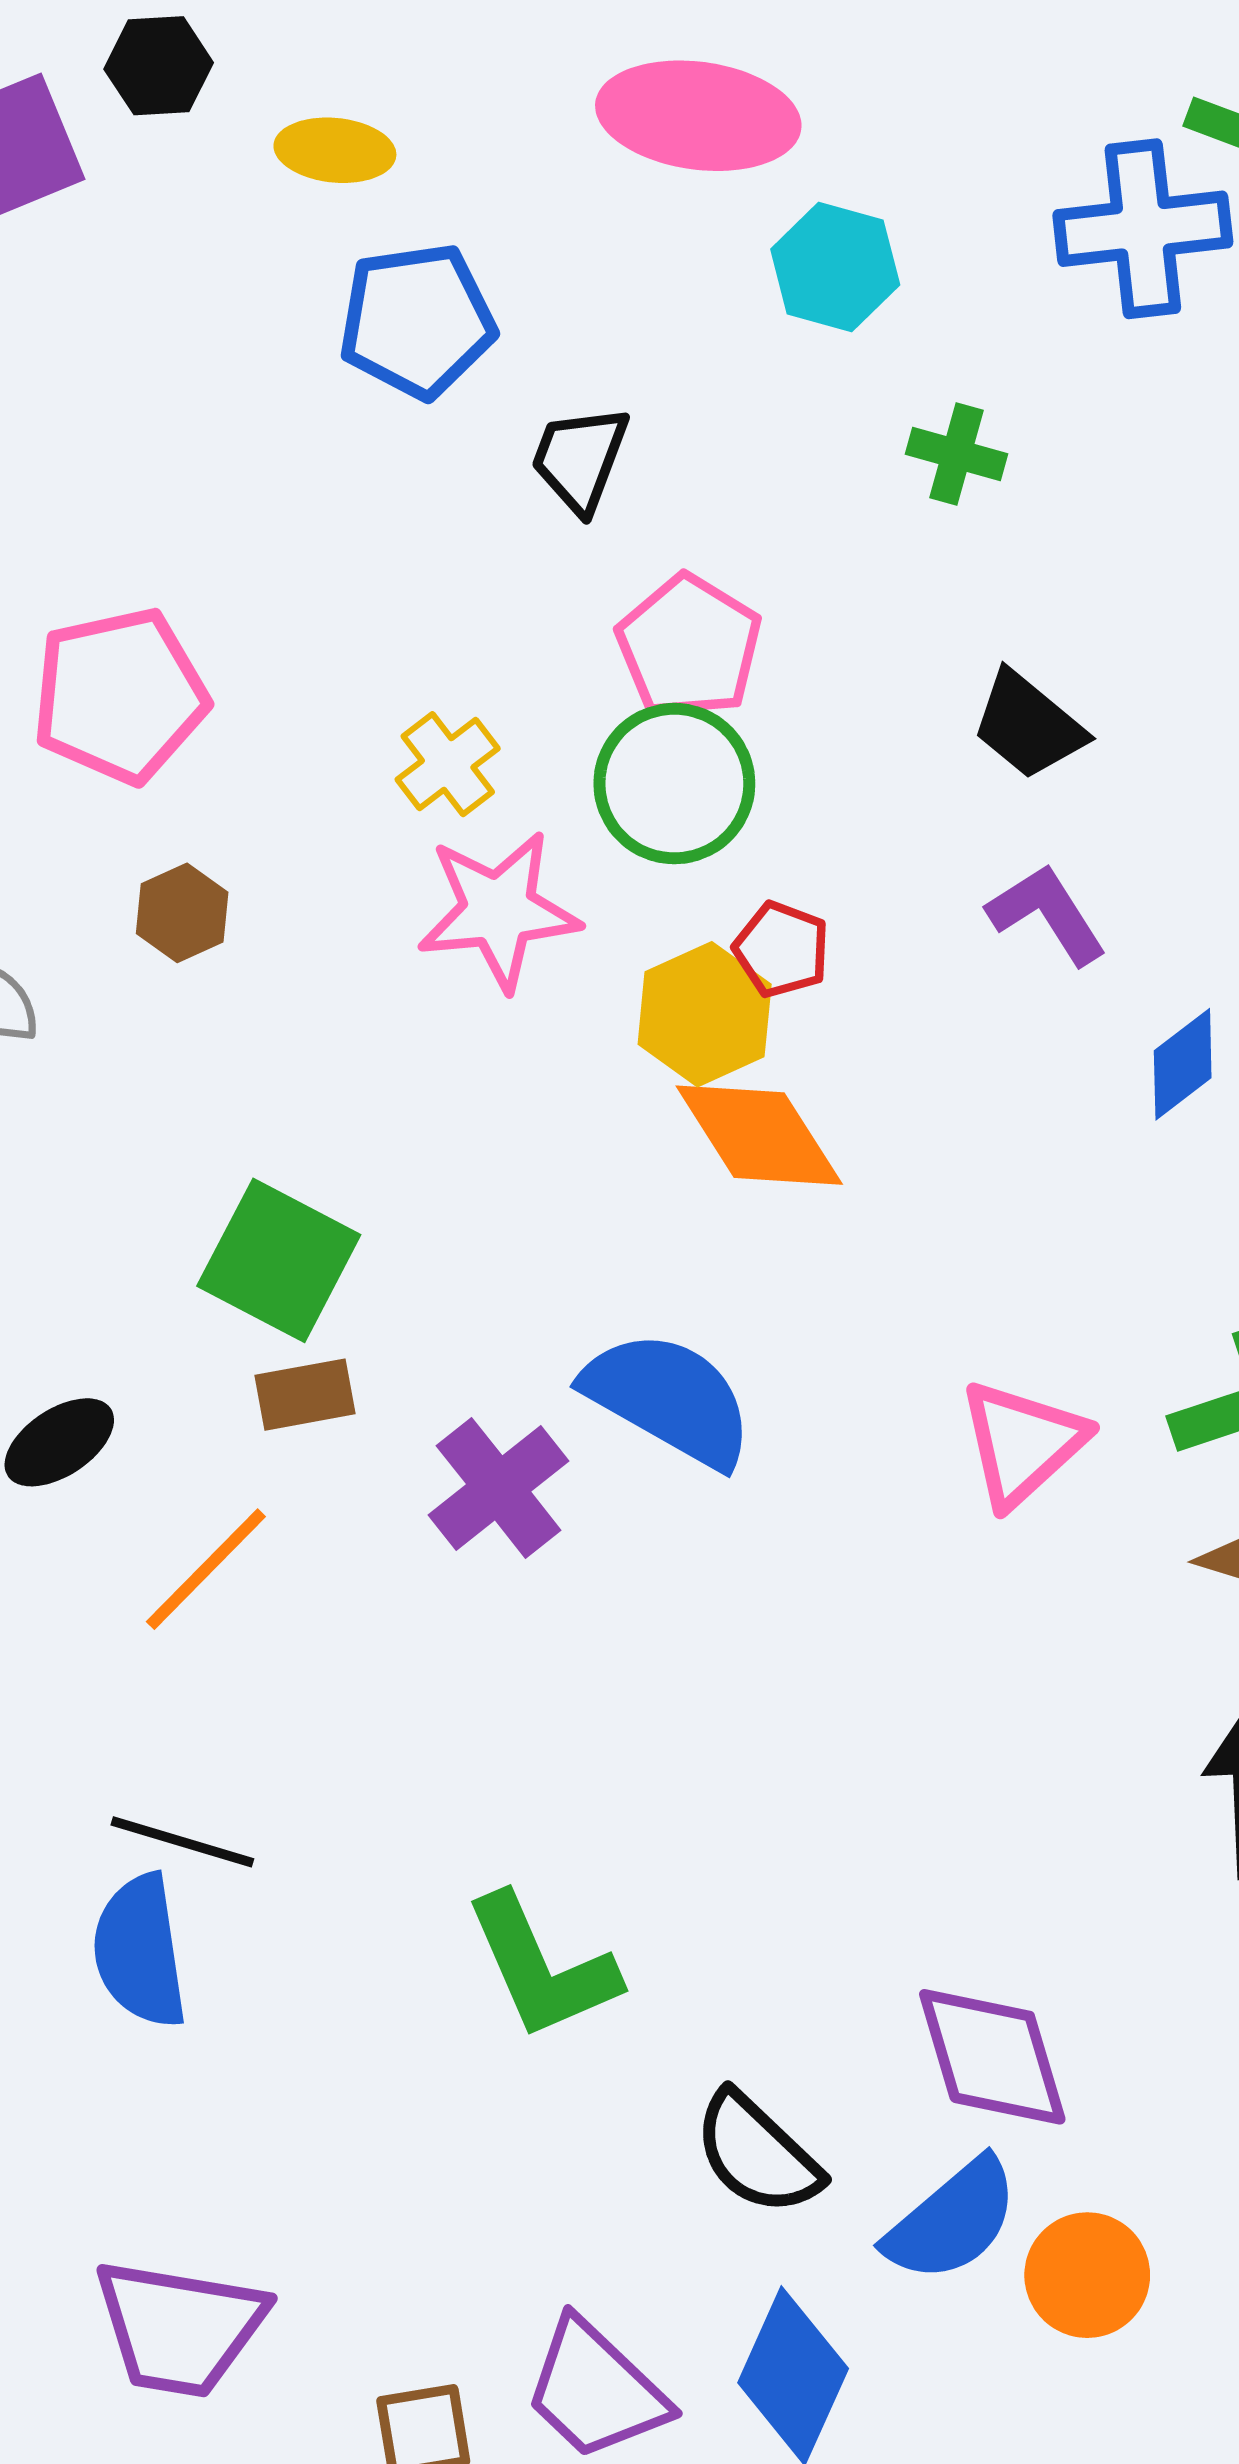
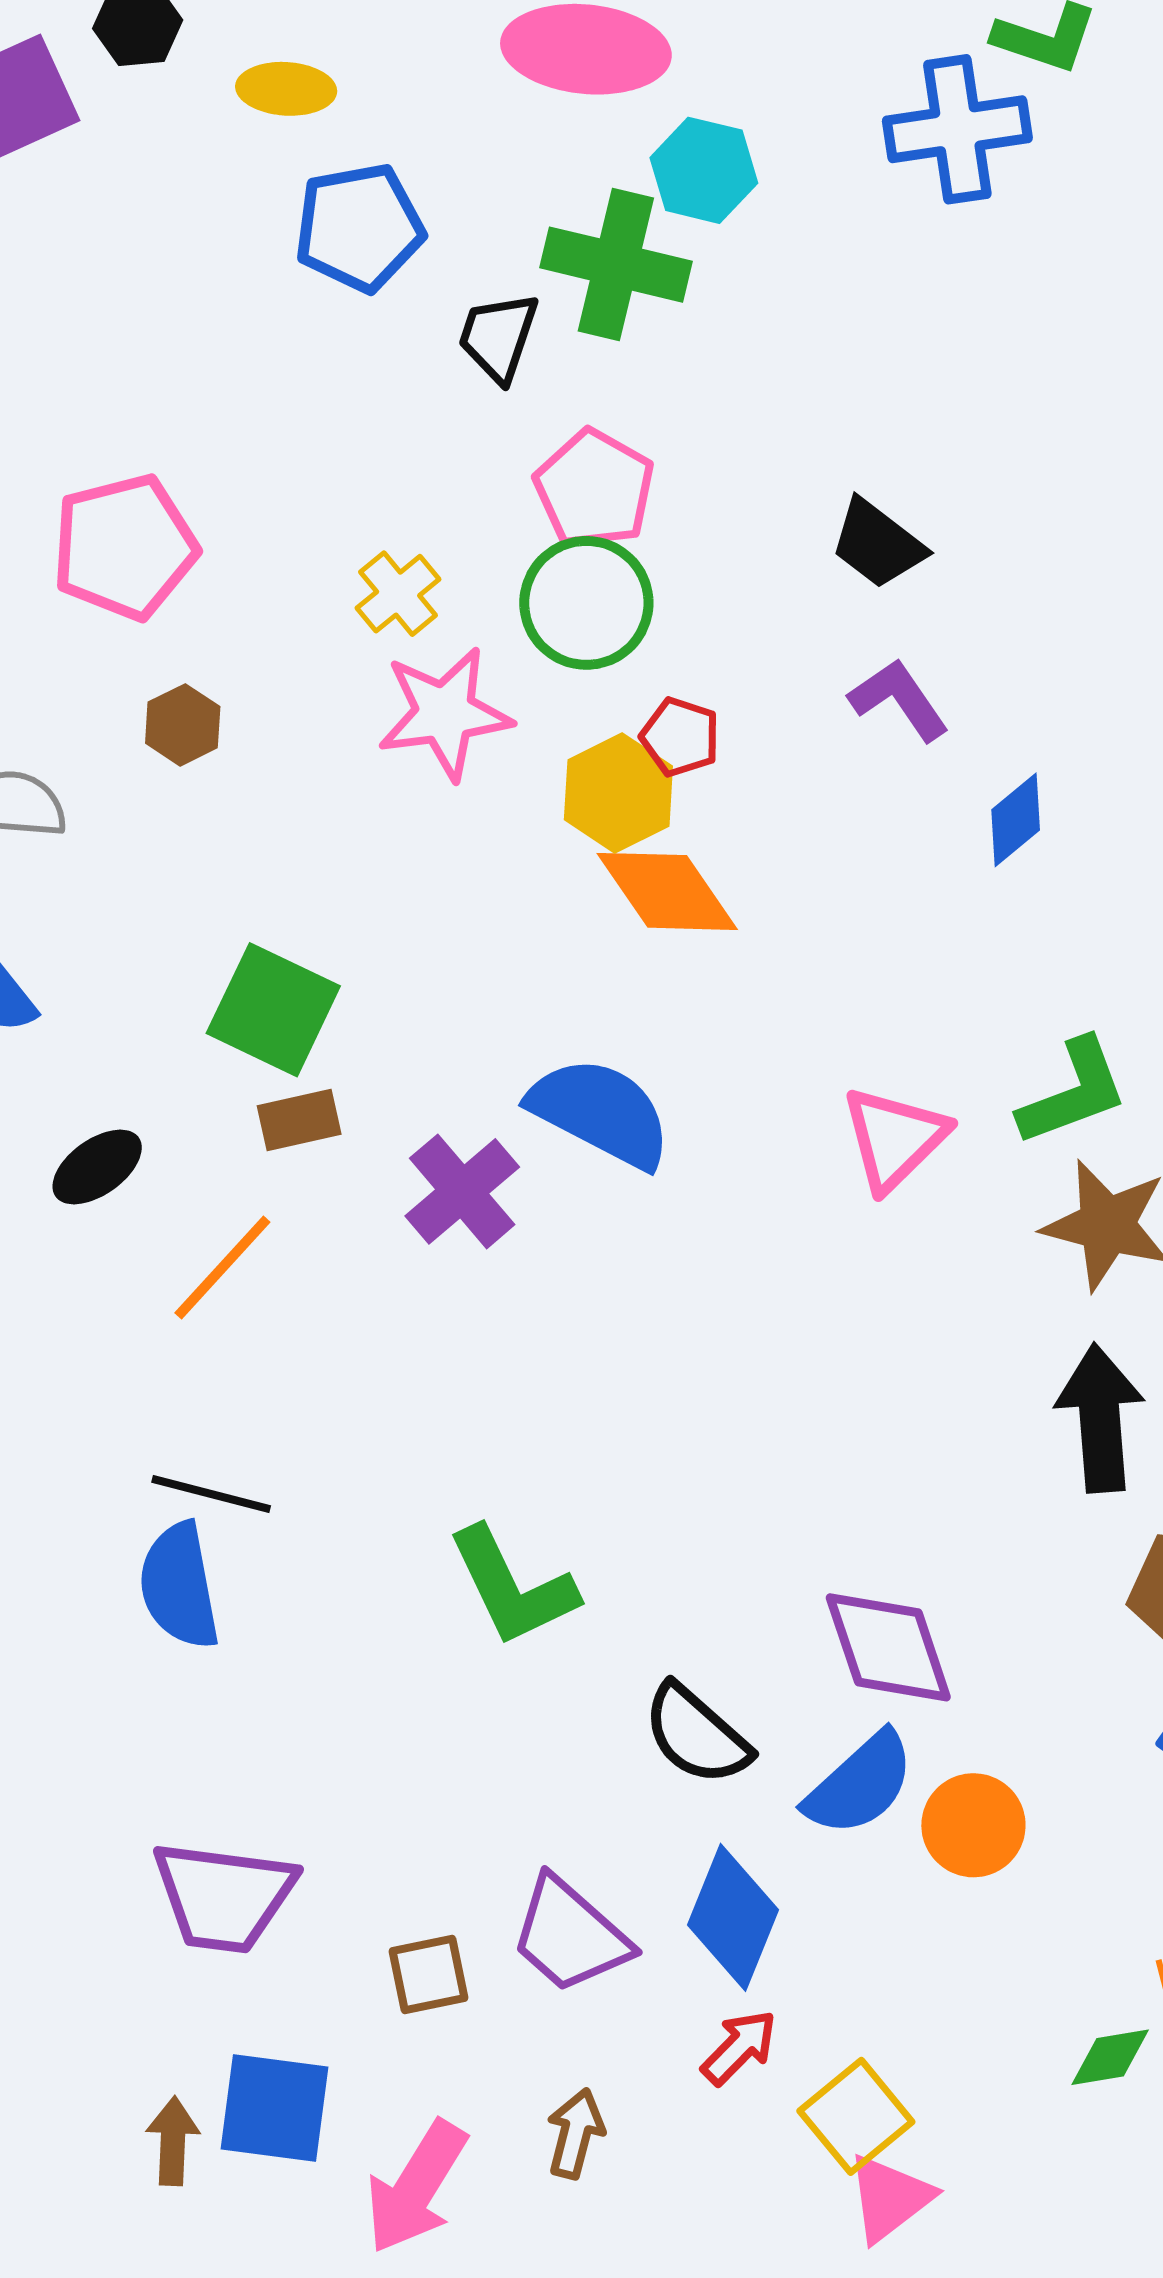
green cross: (957, 454) -> (616, 265), moved, size x1.8

